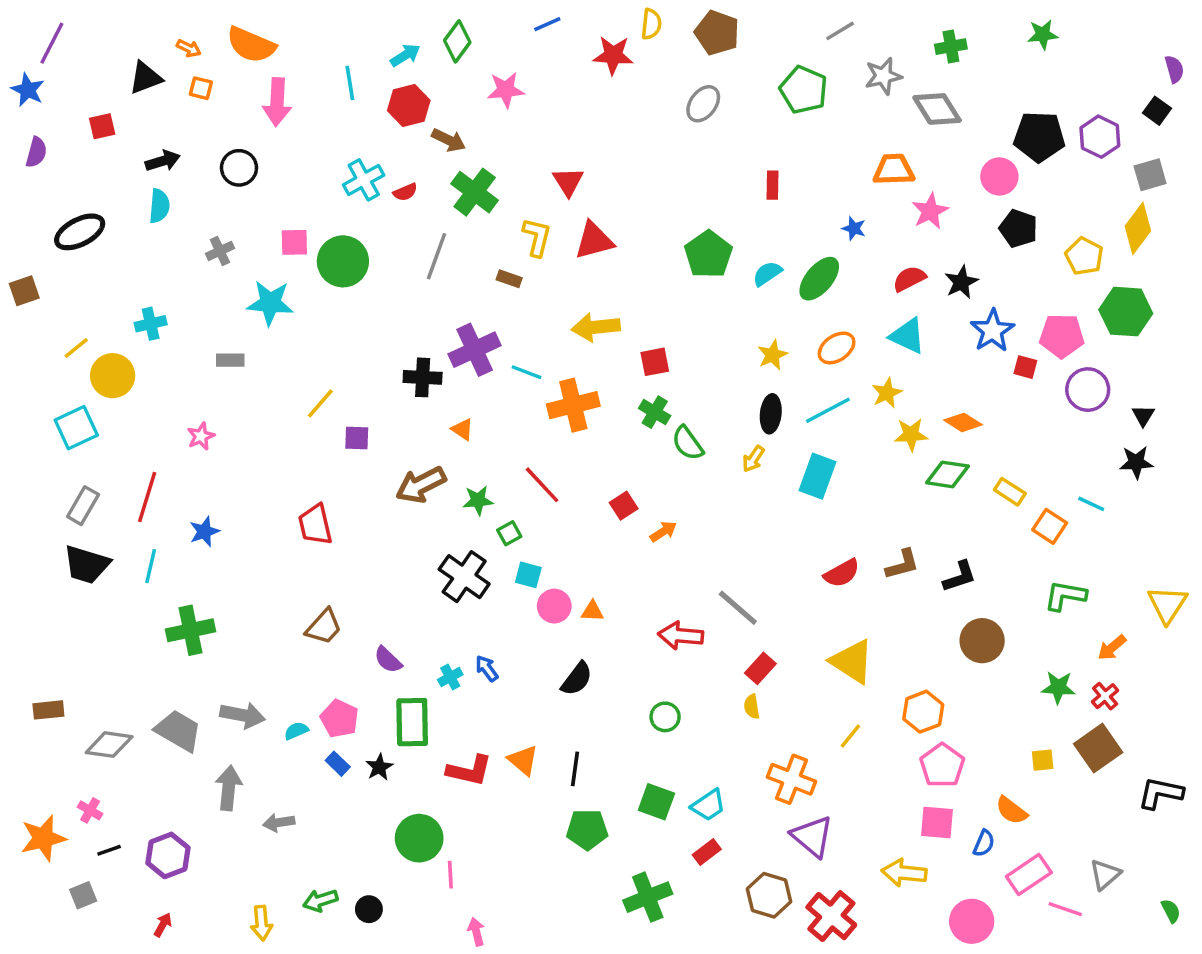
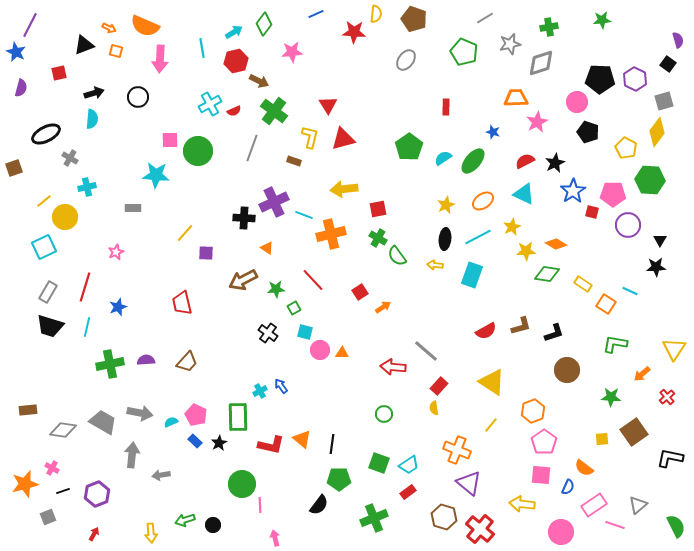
gray diamond: (937, 109) -> (541, 63), turned -76
gray cross: (220, 251) -> (70, 158), moved, turned -35
yellow arrow: (753, 459) -> (435, 265), turned 63
black cross: (464, 577) -> (268, 333), size x0.7
purple semicircle: (388, 660) -> (146, 360), moved, turned 132
black semicircle: (577, 679) -> (319, 505), moved
red cross: (1105, 696) -> (667, 397), moved
green semicircle: (1171, 911) -> (676, 526), size x1.6

